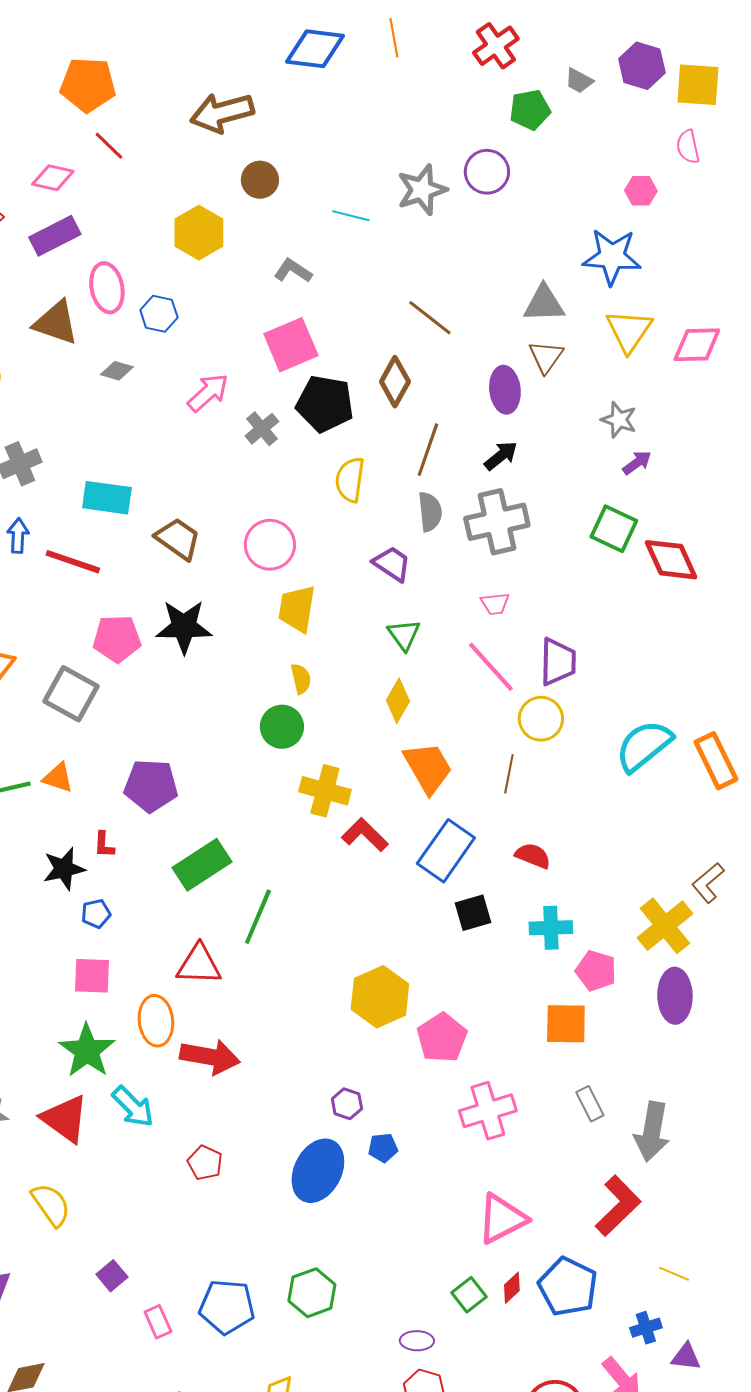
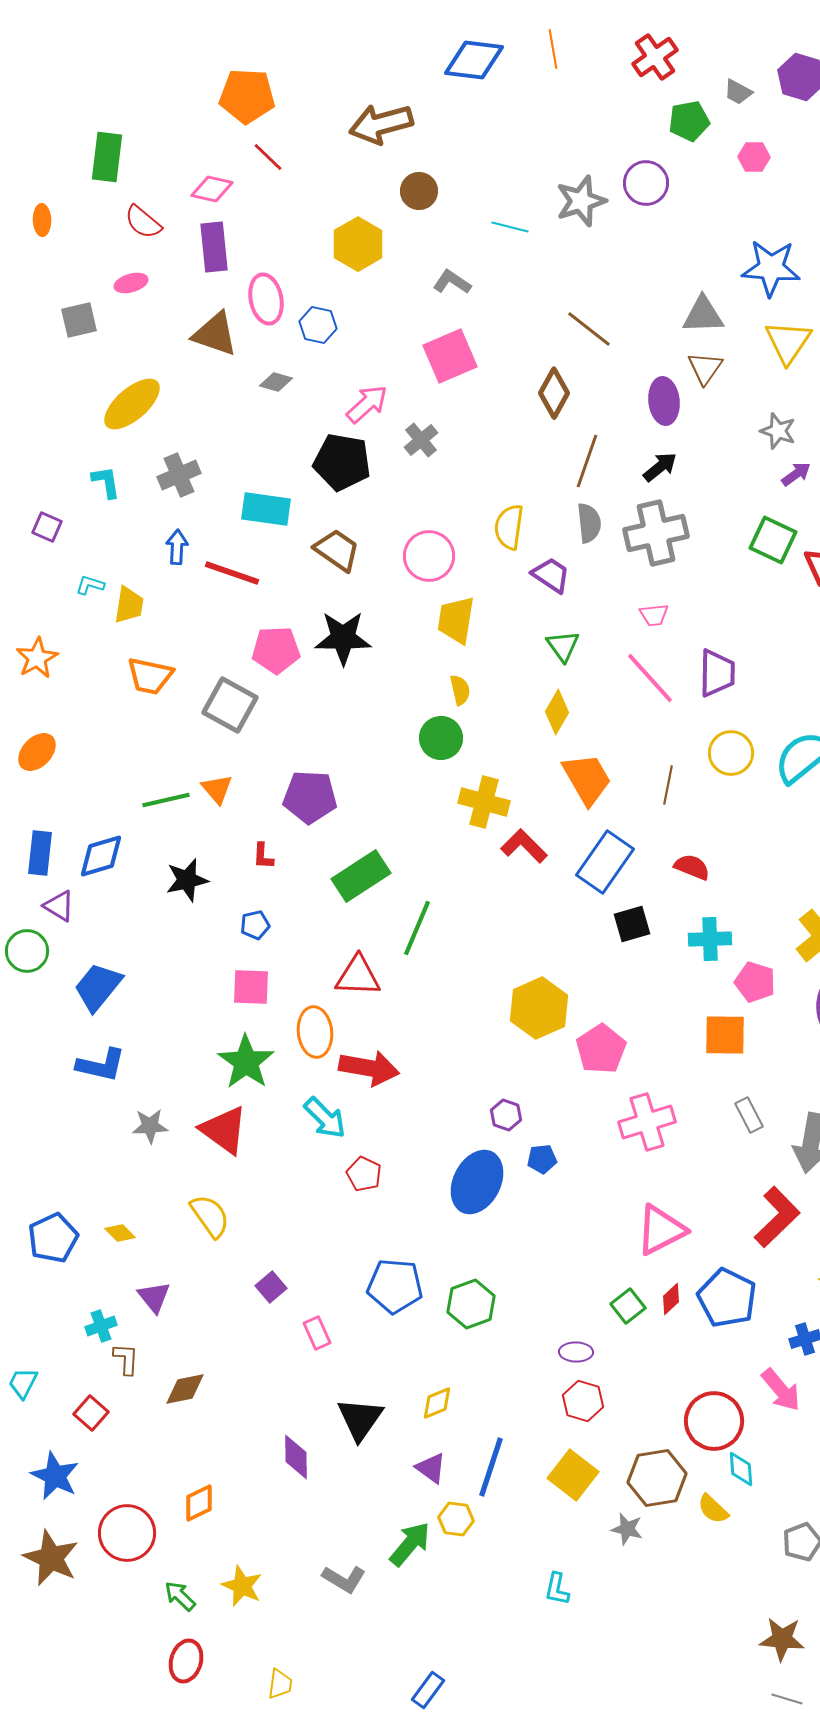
pink hexagon: (641, 191) -> (754, 157), moved
purple rectangle: (55, 236) -> (214, 247), turned -69
black pentagon: (325, 404) -> (342, 462), moved
yellow semicircle: (350, 480) -> (509, 527), moved
yellow circle: (541, 719) -> (731, 753), moved
orange triangle: (58, 778) -> (217, 789), turned 32
black star: (64, 869) -> (187, 880), moved
cyan arrow: (133, 1107) -> (325, 1118), moved
blue pentagon: (227, 1307) -> (395, 1286), moved

